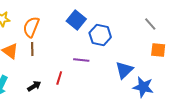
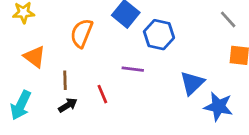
orange semicircle: (31, 27) -> (82, 33), moved
brown line: (32, 49) -> (65, 80), moved
red line: (59, 78) -> (102, 94), turned -40

